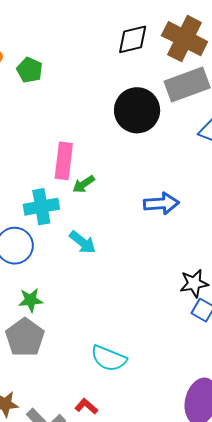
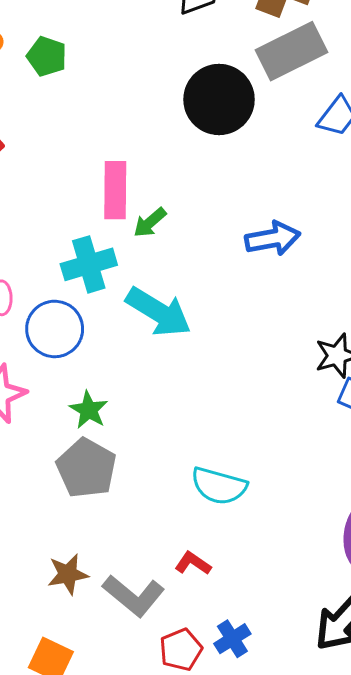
cyan arrow: (83, 242) -> (158, 312), size x1.5
green star: (31, 300) -> (89, 410), turned -30

